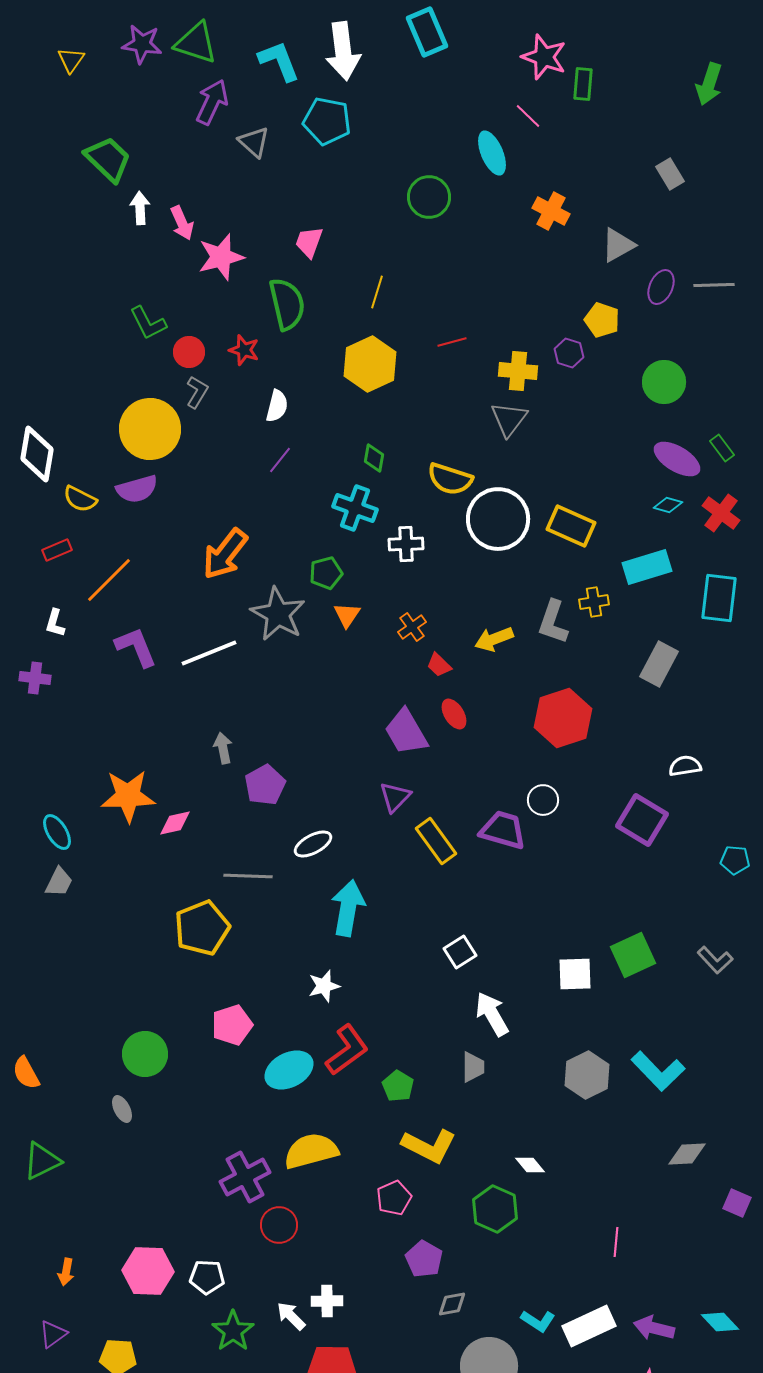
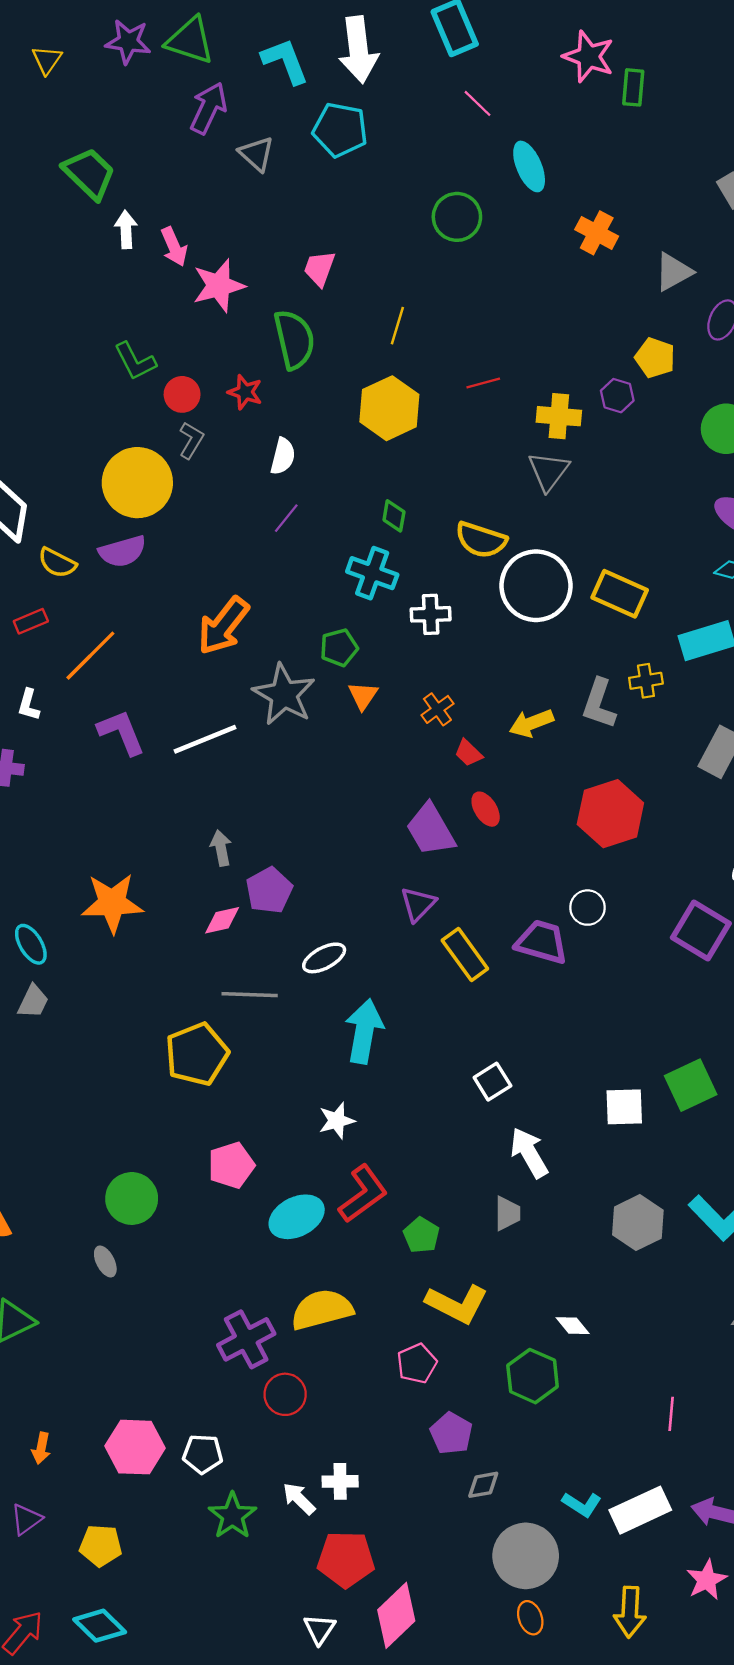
pink line: (528, 116) -> (478, 103), moved
pink diamond: (175, 823) -> (222, 920), moved

